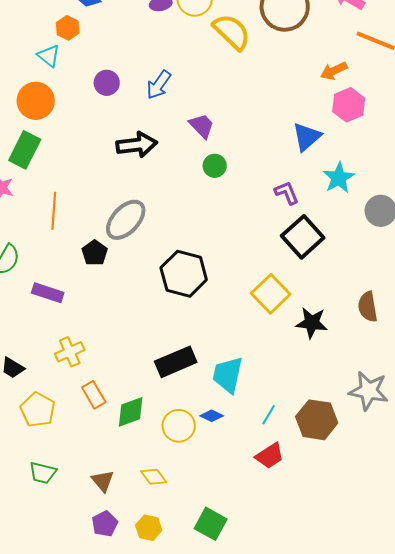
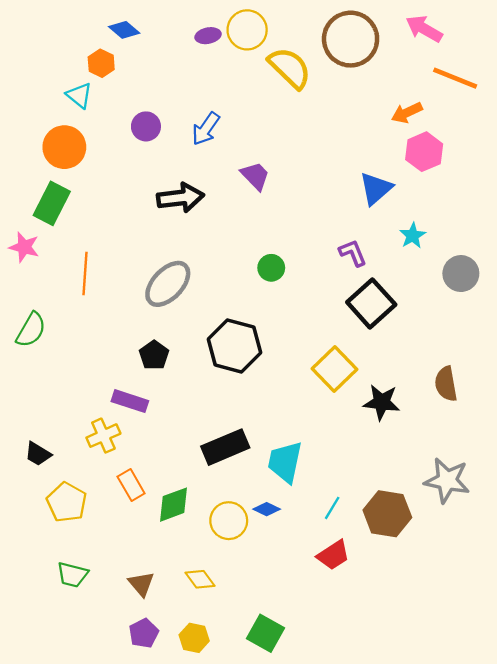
green circle: (215, 166) -> (271, 268), moved
cyan star: (339, 178) -> (413, 236), size x0.7
black pentagon: (95, 253) -> (154, 355), moved
purple rectangle: (48, 293) -> (130, 401), moved

